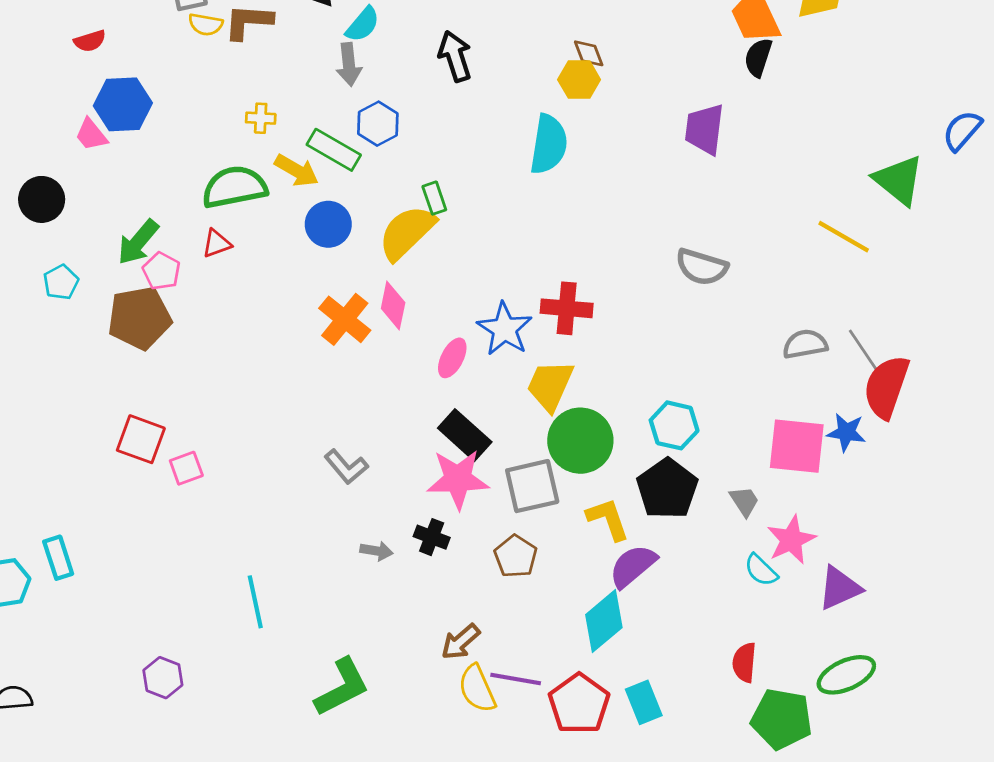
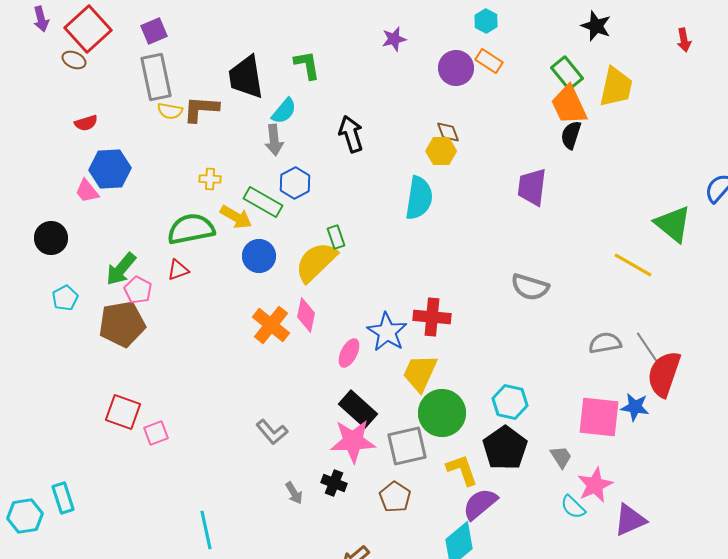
gray arrow: (376, 551) -> (294, 493), turned 50

